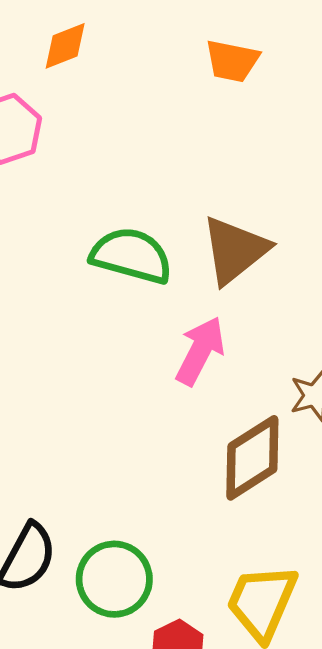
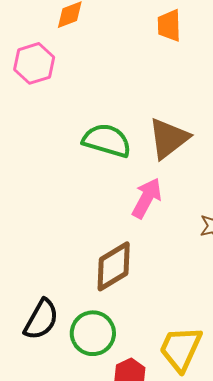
orange trapezoid: (232, 61) -> (169, 26), turned 76
brown diamond: (252, 458) -> (114, 266), moved

